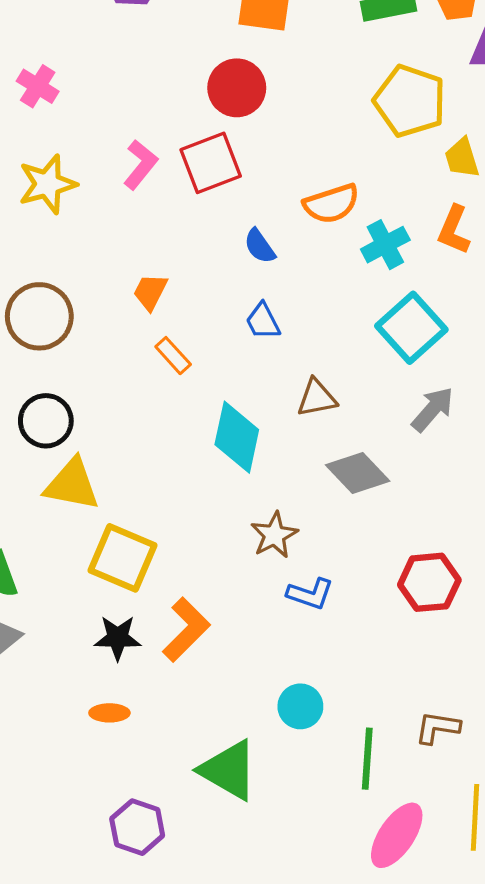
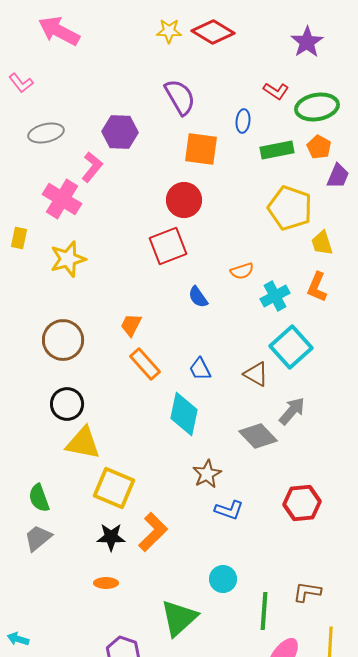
pink cross: (38, 86) -> (62, 199), size x1.5
pink L-shape: (140, 165) -> (92, 167), moved
orange semicircle: (331, 204) -> (242, 271), size x0.7
blue trapezoid: (263, 321) -> (200, 369), moved
orange rectangle: (173, 356) -> (145, 364), size x1.4
brown triangle: (317, 398) -> (256, 374), moved, turned 40
gray arrow: (433, 409) -> (292, 411), moved
green triangle: (229, 770) -> (179, 618), turned 48

